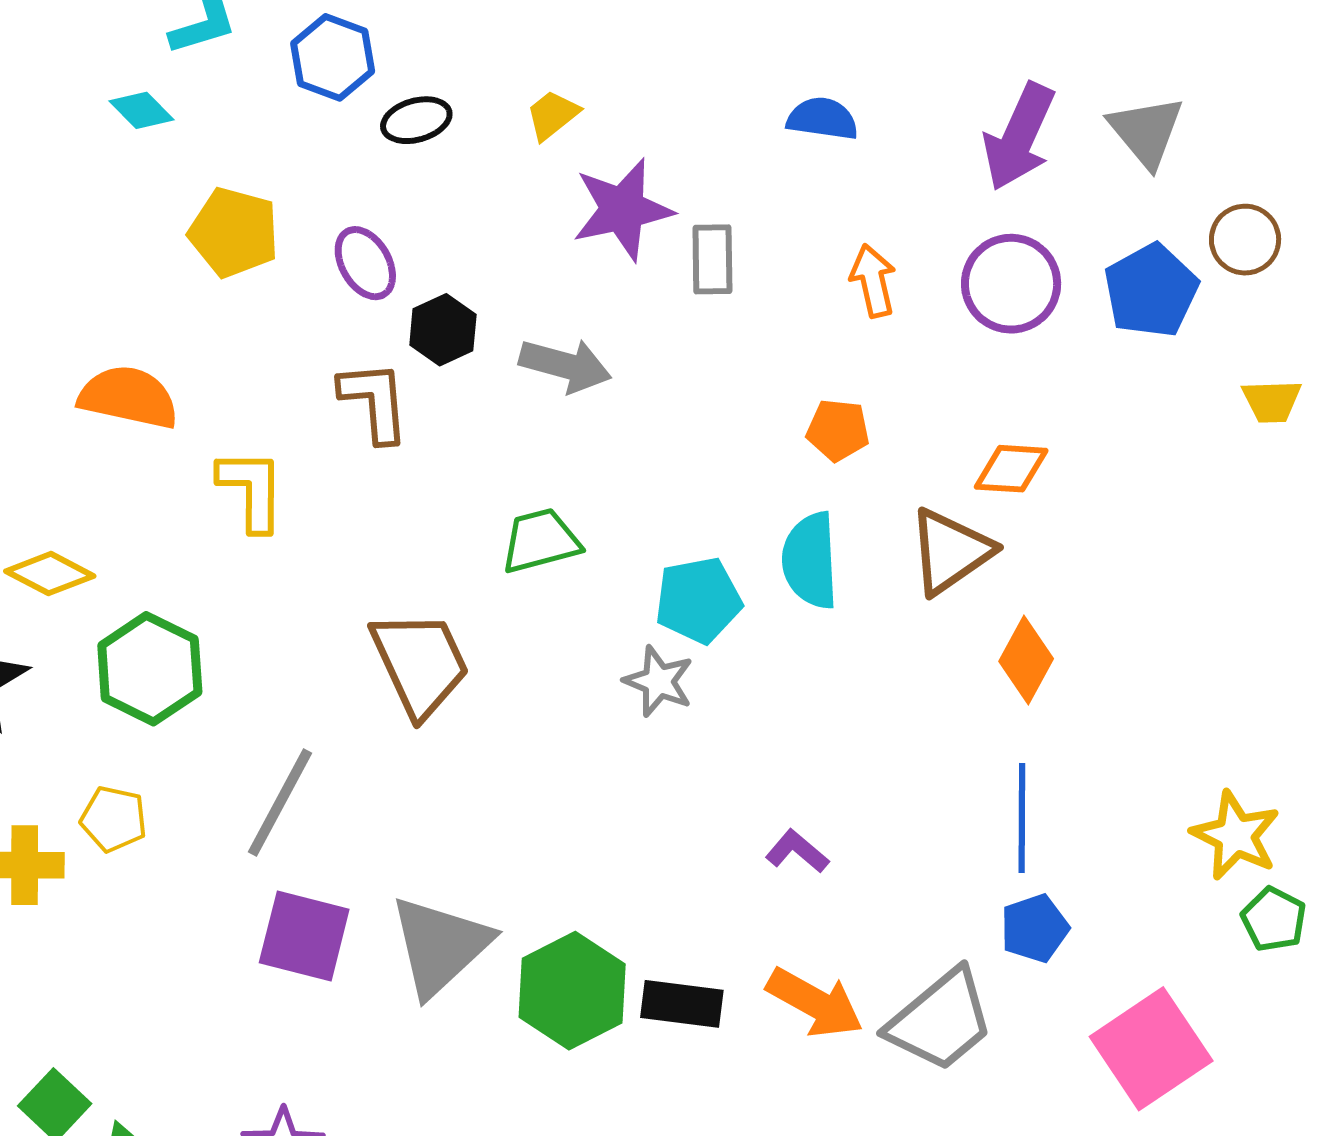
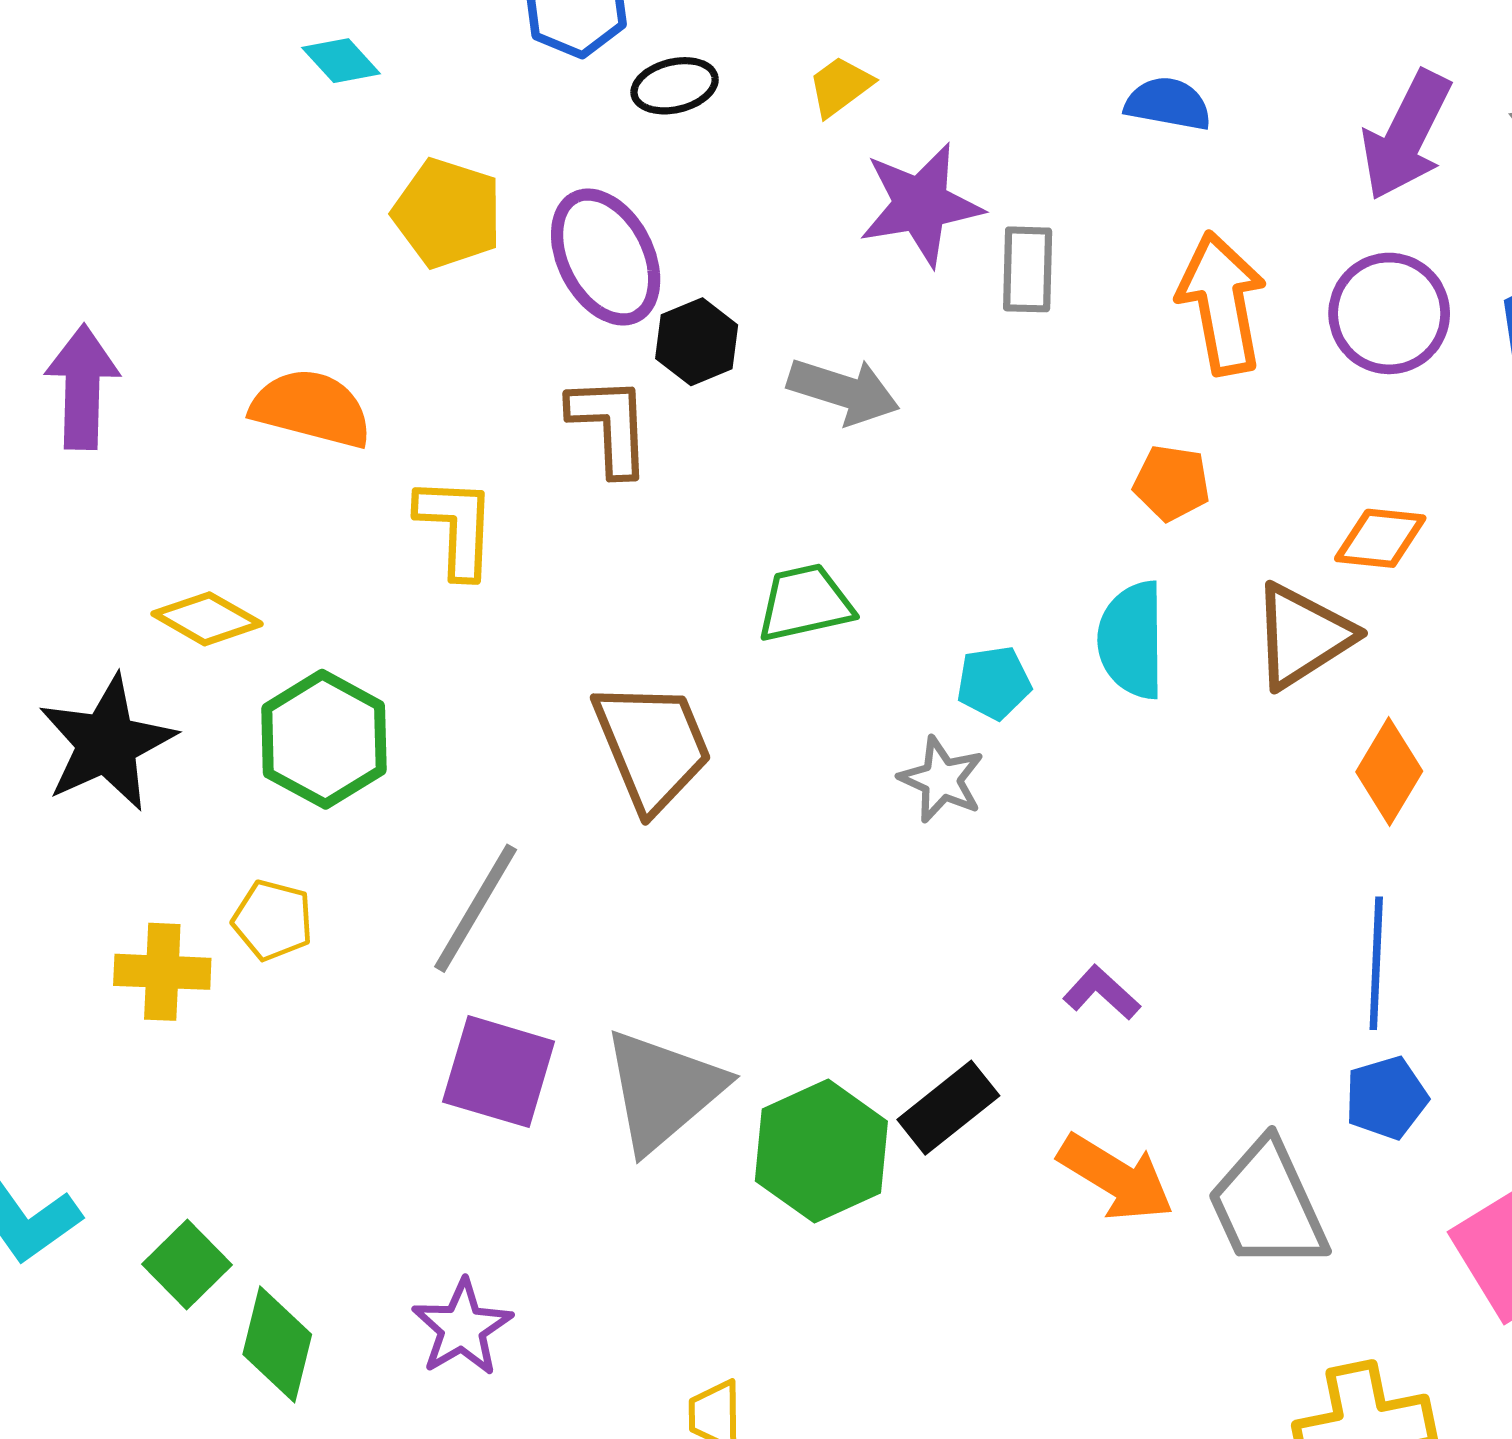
purple ellipse: (365, 263) -> (606, 257), size x1.5
orange arrow: (873, 281) -> (1222, 303), size x1.6
cyan pentagon: (698, 600) -> (994, 683), size x0.7
black rectangle: (682, 1004) -> (948, 1108), moved, turned -48
gray trapezoid: (941, 1020) -> (1268, 1205), turned 103

